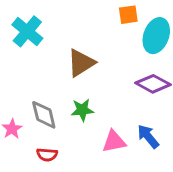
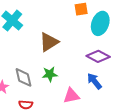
blue arrow: (148, 136) -> (94, 81), moved

